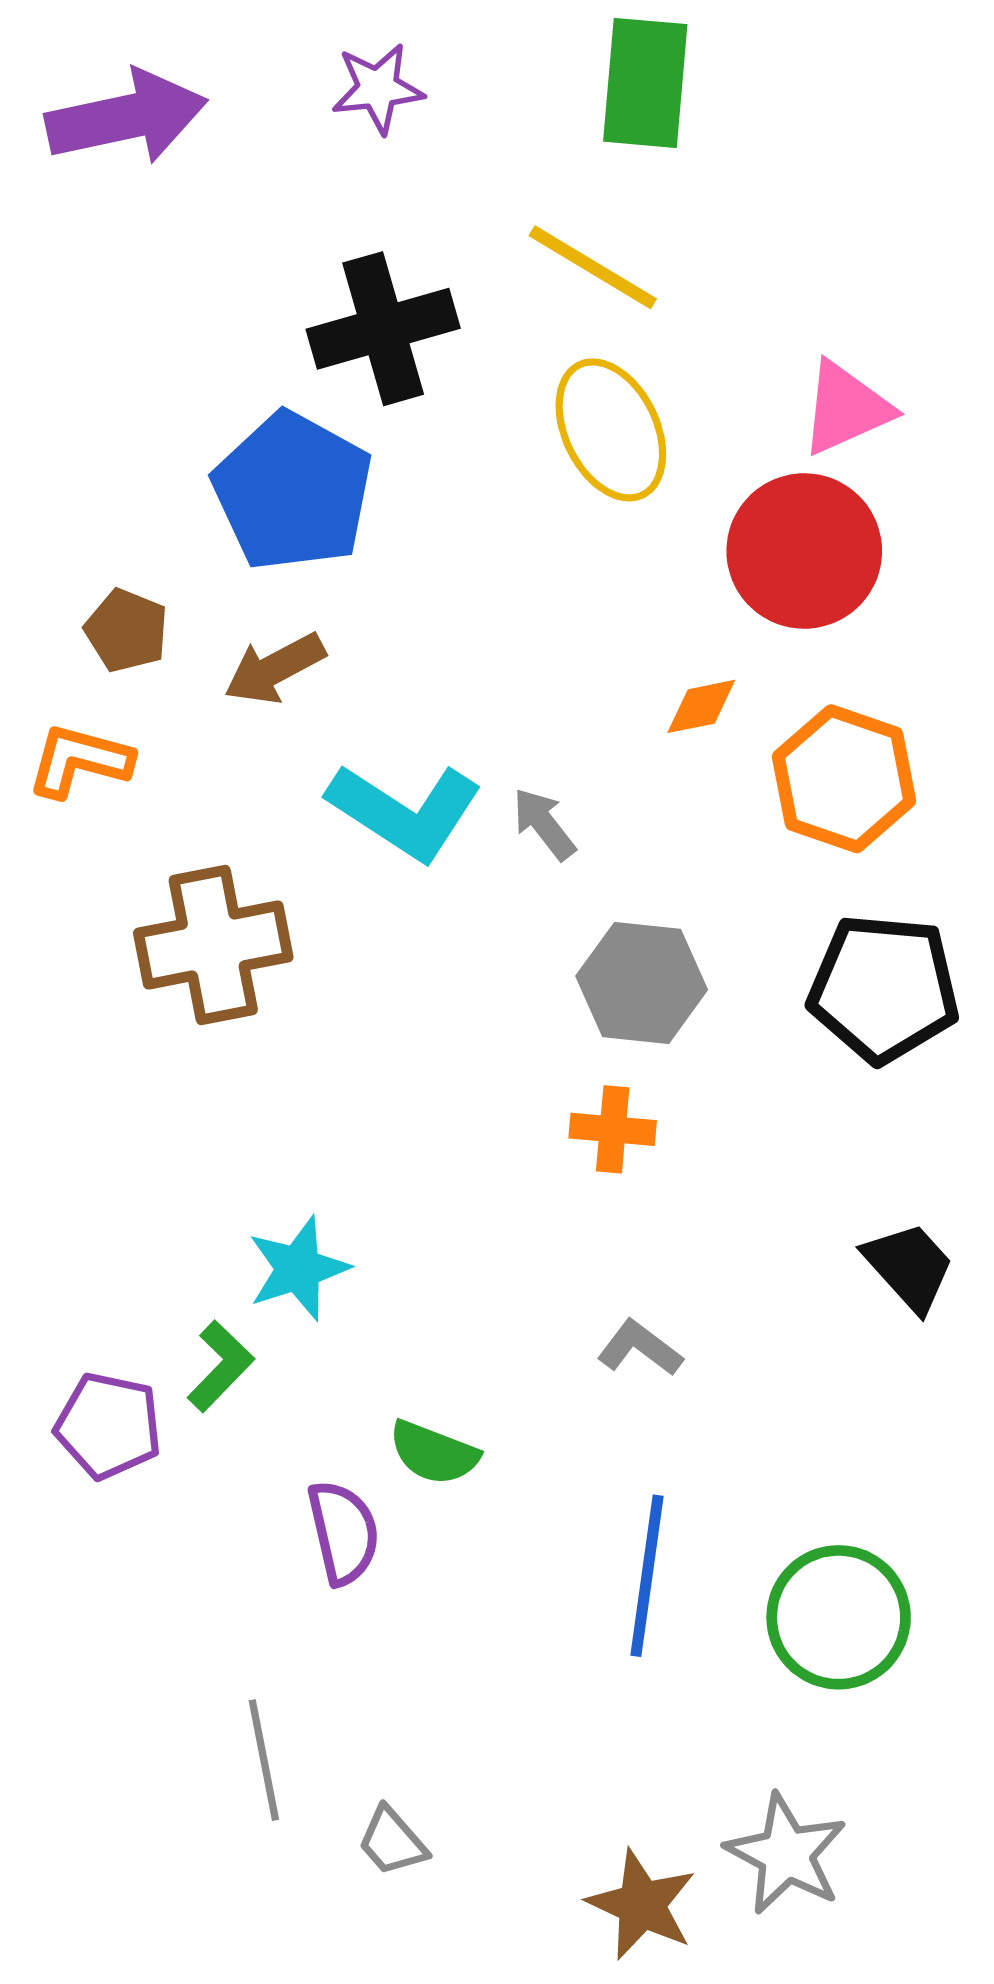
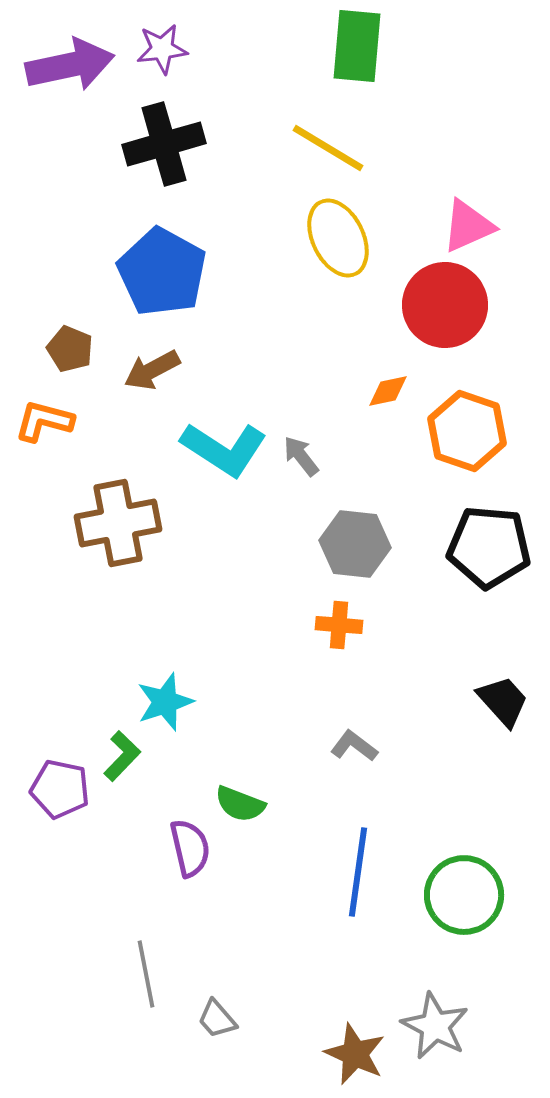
purple star: (378, 88) -> (162, 49), moved
black cross: (383, 329) -> (164, 144), moved

